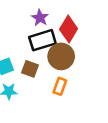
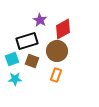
red diamond: (69, 29) -> (63, 29), turned 30
black rectangle: (42, 40) -> (27, 41), moved

